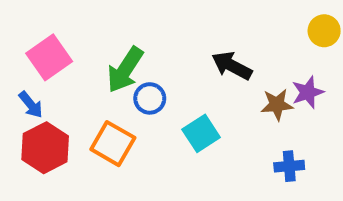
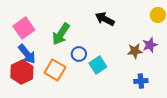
black arrow: (232, 66) -> (105, 19), moved
blue circle: (150, 98) -> (79, 54), moved
blue arrow: (31, 105) -> (27, 54), moved, size x1.5

